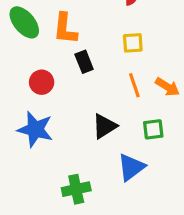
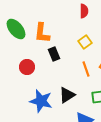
yellow square: (133, 43) -> (85, 42), turned -32
blue star: (35, 129) -> (41, 101), moved

